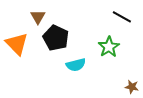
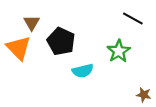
brown triangle: (38, 17) -> (32, 23), moved

